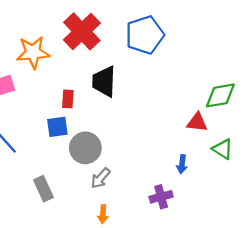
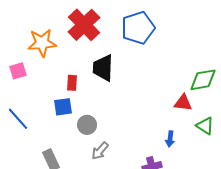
gray circle: (85, 148) -> (87, 125), size x0.7

